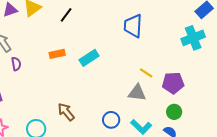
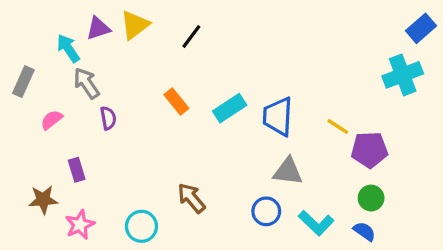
blue trapezoid: (133, 26) -> (278, 116), moved
orange rectangle: (57, 54) -> (176, 102), turned 63
yellow line: (146, 73) -> (338, 126), moved
gray triangle: (137, 93) -> (288, 171), moved

